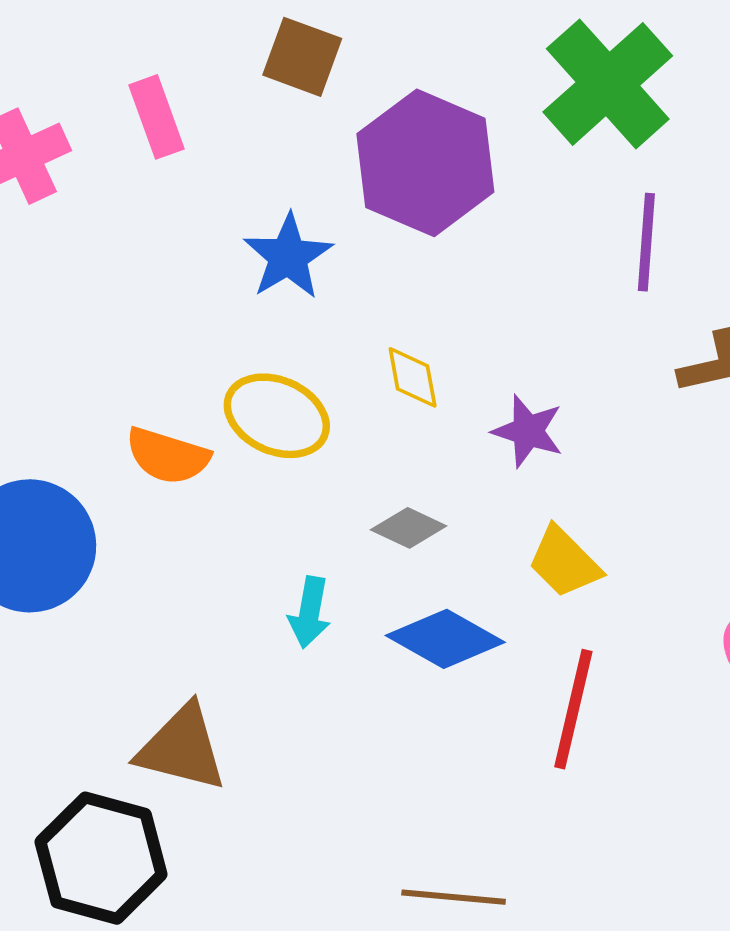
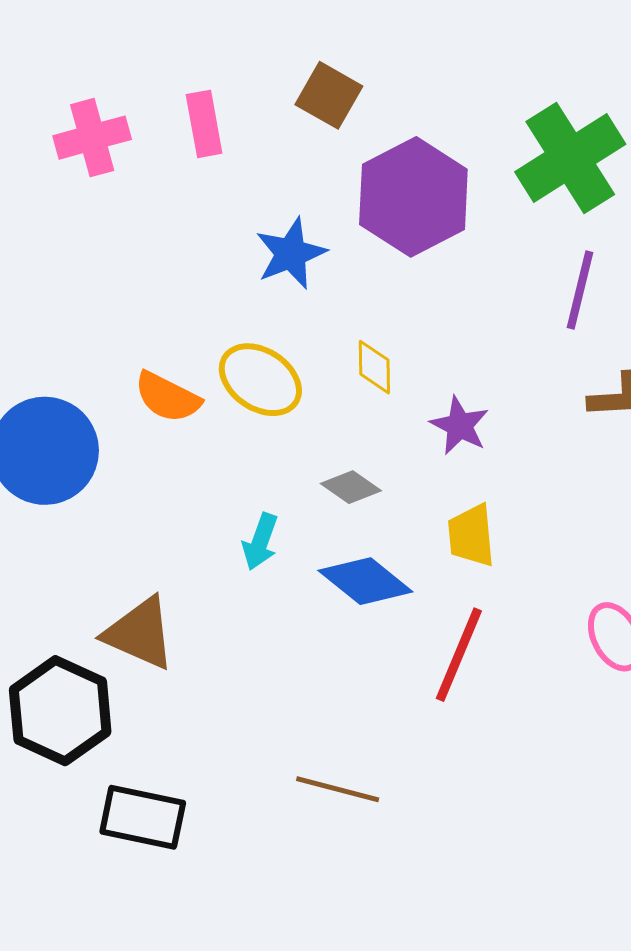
yellow trapezoid: (564, 562) -> (471, 536), turned 30

